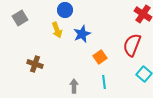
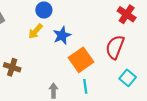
yellow arrow: (57, 30) -> (35, 31), turned 63
orange square: (100, 57) -> (81, 60), size x1.6

